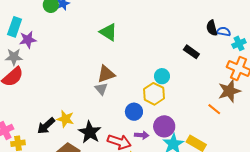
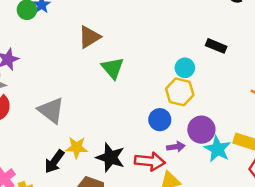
green triangle: (108, 32) -> (113, 68), moved, turned 30
black rectangle: (191, 52) -> (216, 46), moved
brown triangle: (106, 74) -> (89, 37), moved
gray triangle: (101, 89) -> (51, 110), moved, size x1.6

